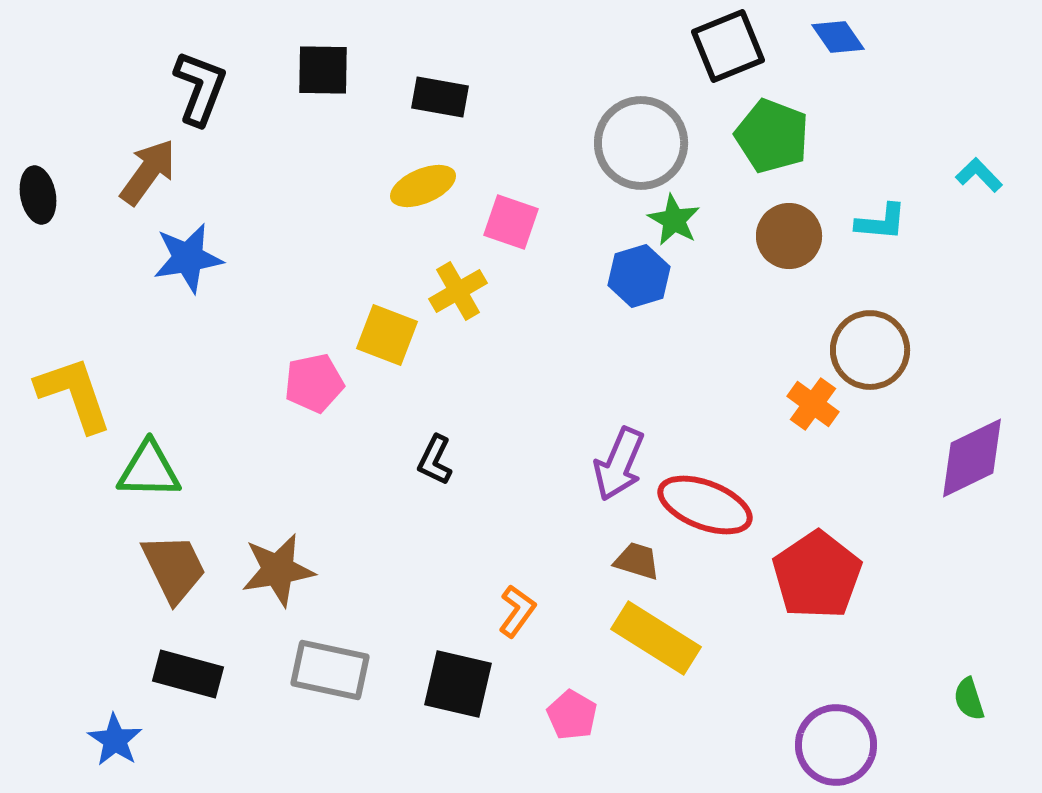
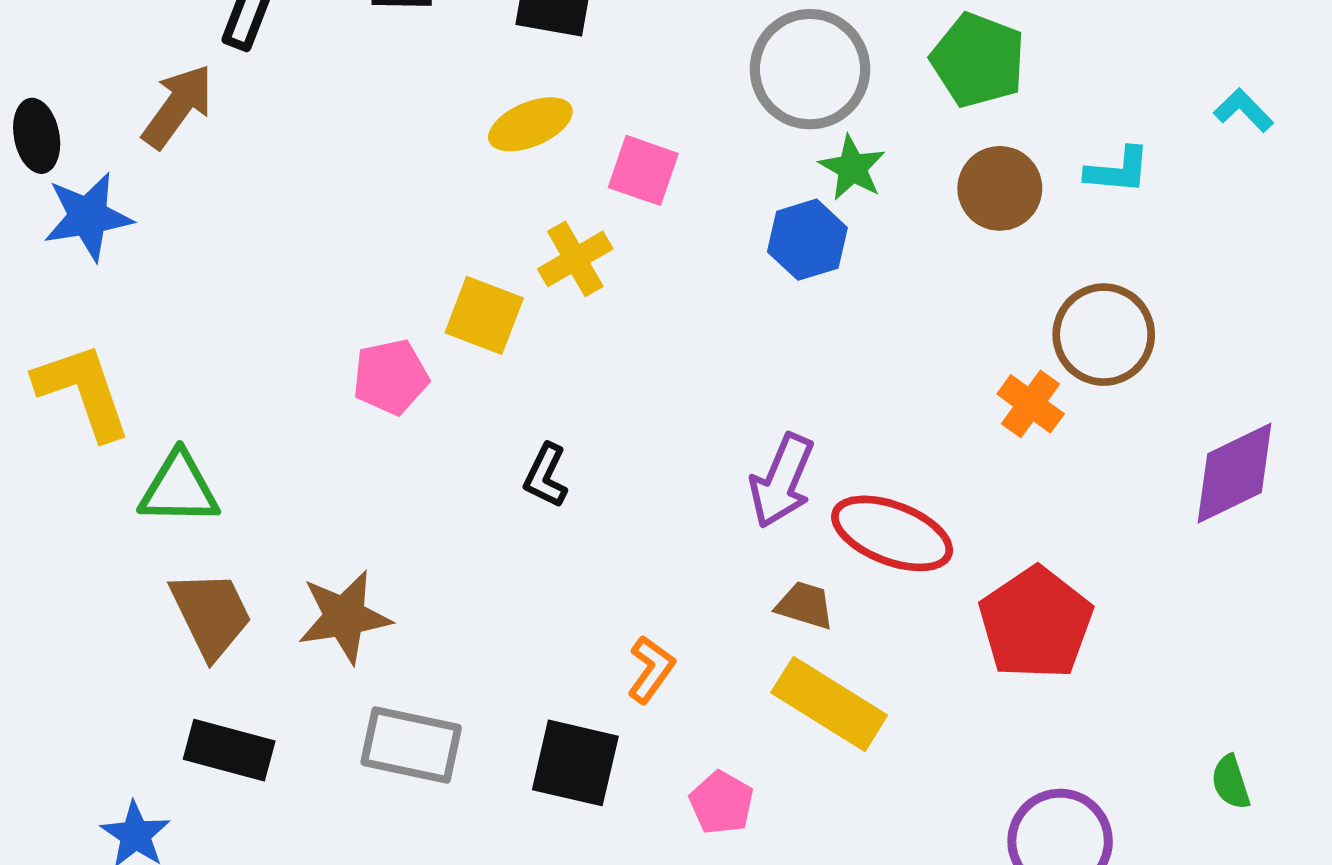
blue star: (188, 258) -> (88, 217), moved

